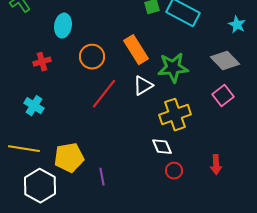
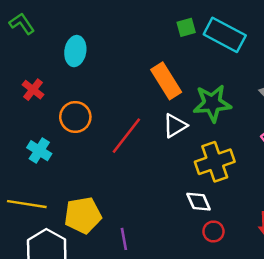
orange circle: (92, 57) -> (75, 117), moved
red cross: (42, 62) -> (33, 90), moved, turned -36

